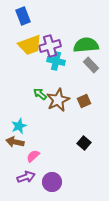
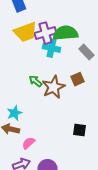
green semicircle: (86, 45) -> (65, 33), moved
brown square: (84, 101) -> (77, 79), moved
black square: (84, 143) -> (79, 130), turned -32

